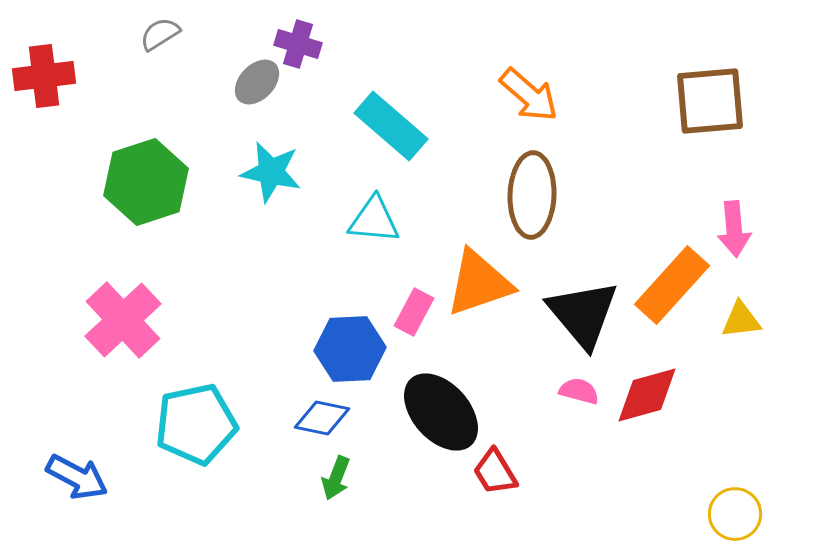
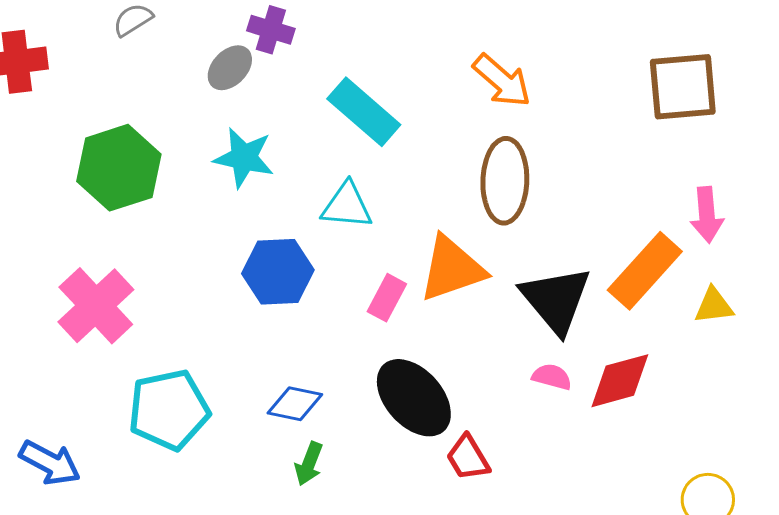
blue hexagon: (350, 349) -> (278, 272), moved

